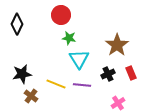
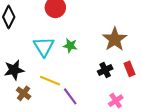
green star: (69, 38) -> (70, 46), moved
cyan triangle: (79, 59) -> (44, 47), moved
purple line: (82, 85) -> (70, 96), moved, turned 48

